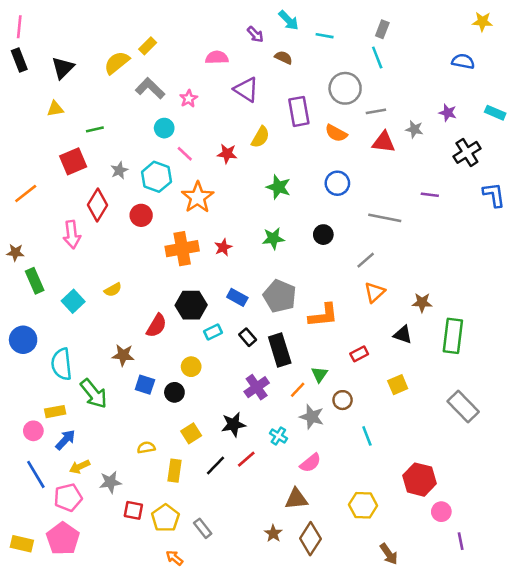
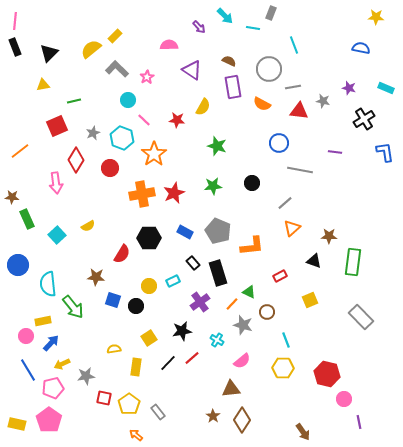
gray rectangle: (382, 29) -> (271, 13), moved
brown semicircle: (284, 58) -> (229, 61), moved
blue circle: (337, 183) -> (279, 143), moved
red star: (223, 247) -> (174, 193), size x1.5
cyan rectangle: (213, 332) -> (173, 281), moved
green triangle: (319, 374) -> (249, 292), turned -40
yellow hexagon: (363, 505) -> (283, 368), moved

